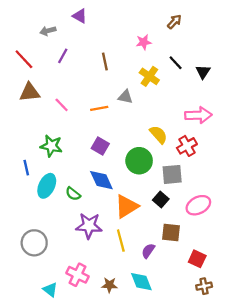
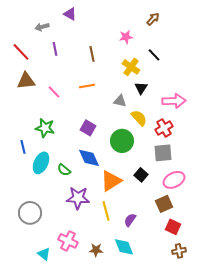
purple line: (63, 56) -> (55, 49), turned -40
black triangle: (203, 72) -> (141, 88), moved
gray triangle: (125, 97) -> (120, 101), moved
orange line: (99, 108) -> (87, 86), moved
gray square: (172, 174) -> (163, 153), moved
brown square: (171, 233) -> (164, 204), moved, turned -30

